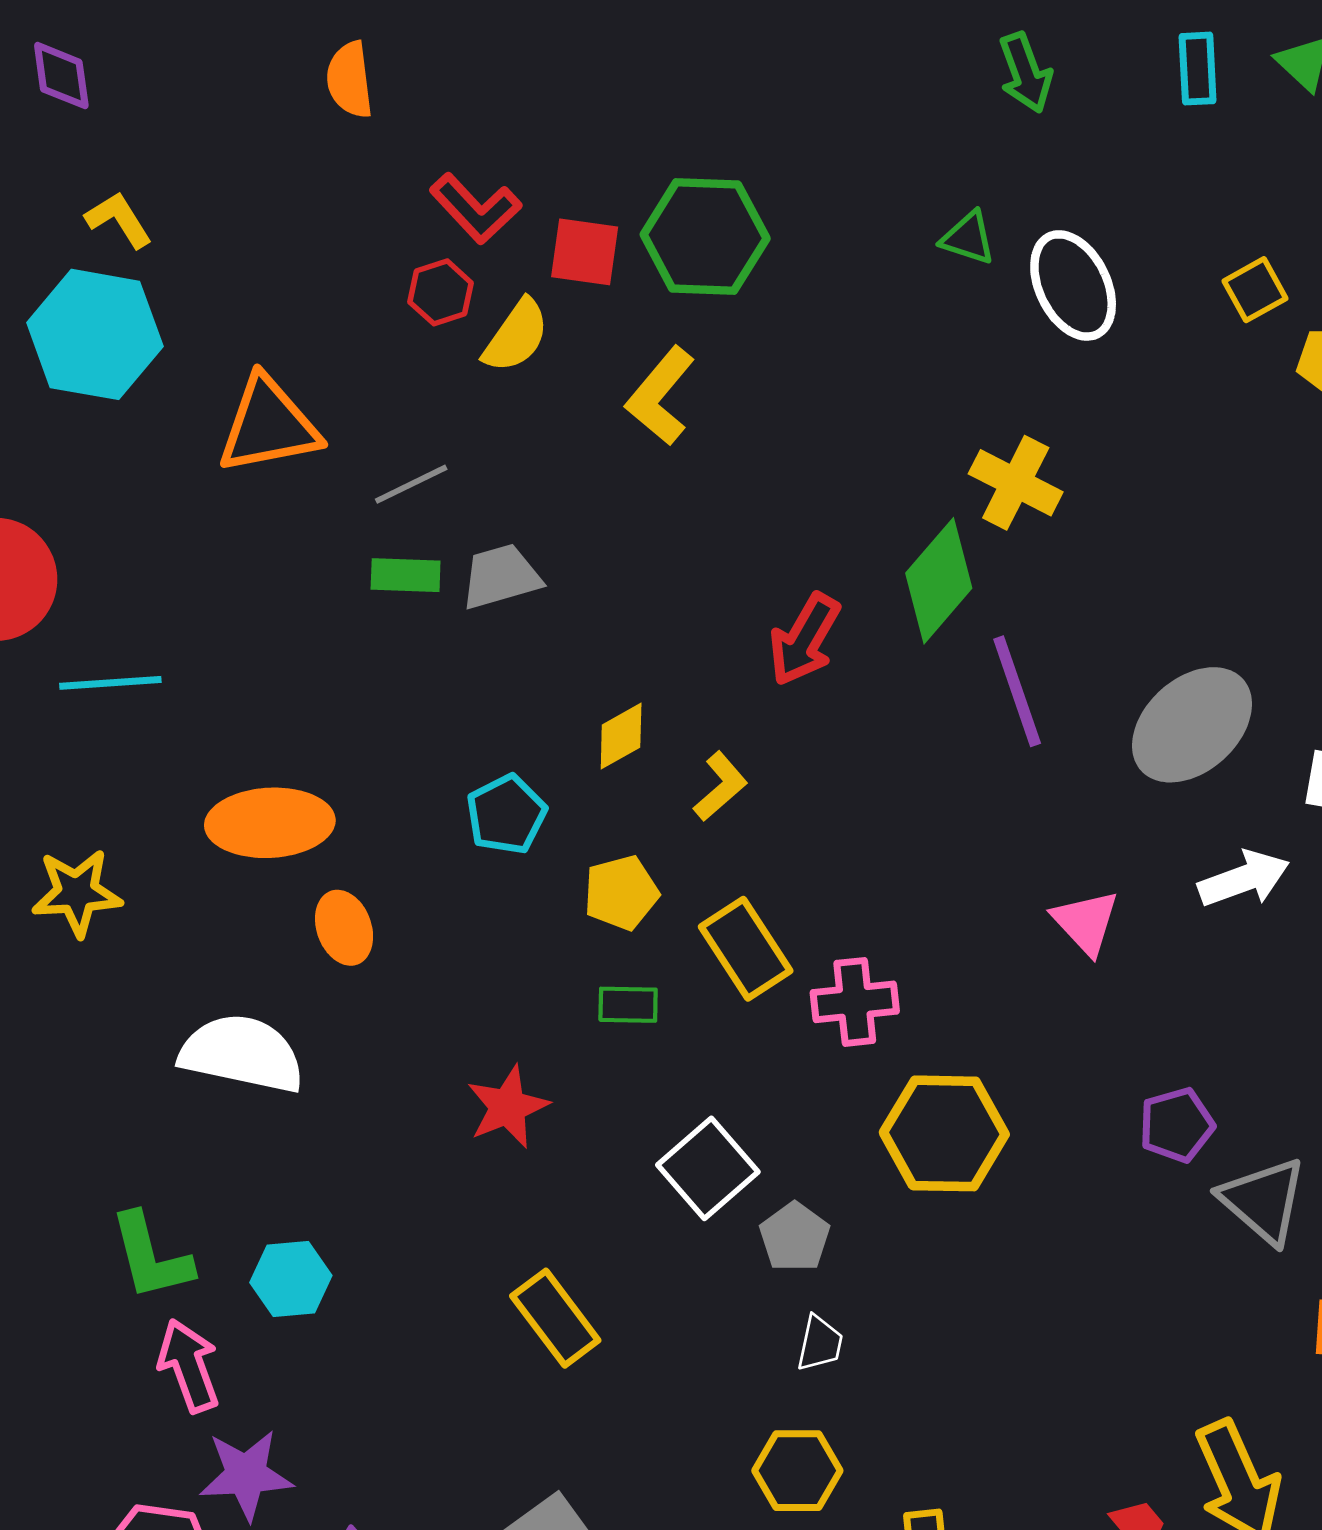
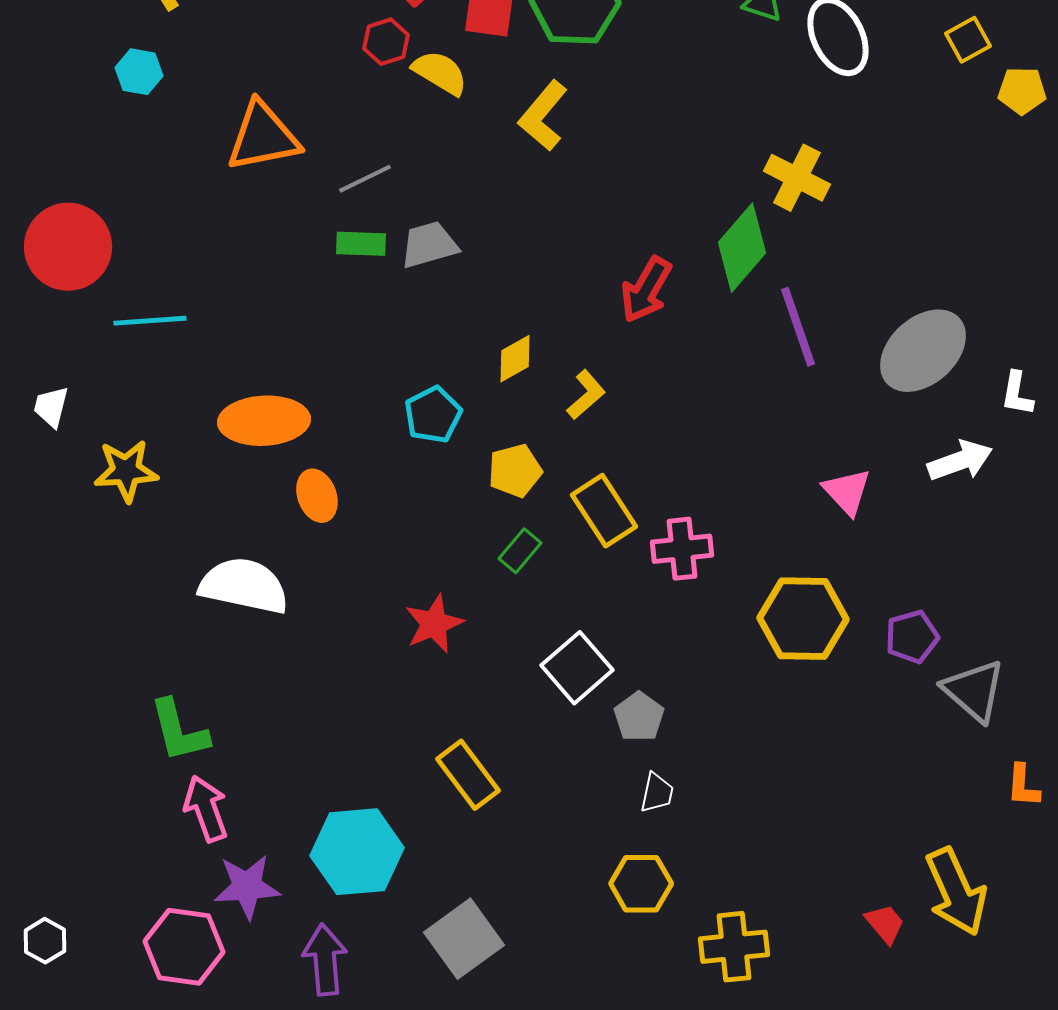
cyan hexagon: (95, 334) -> (139, 72), size x0.5
yellow semicircle: (516, 336) -> (440, 73), turned -94
green rectangle: (628, 1005) -> (520, 551), turned -51
yellow hexagon: (944, 1133) -> (803, 619), moved
cyan hexagon: (291, 1279) -> (357, 852), moved, size x1.6

